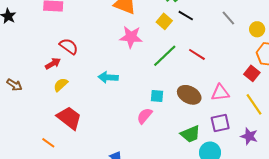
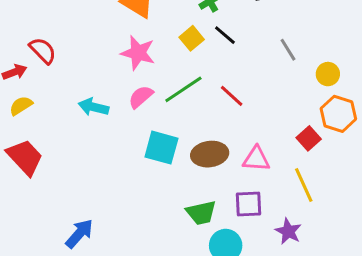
brown ellipse: (189, 95) -> (210, 154), turned -45
cyan square: (157, 96) -> (161, 148), size x1.6
pink semicircle: (145, 116) -> (141, 97), moved

